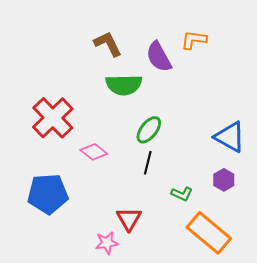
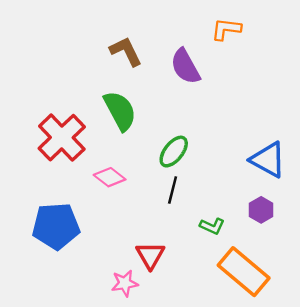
orange L-shape: (194, 40) -> (226, 29), moved
green semicircle: (124, 85) -> (120, 111), moved, turned -117

